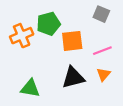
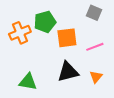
orange triangle: (103, 74) -> (96, 77), moved

